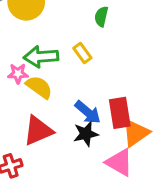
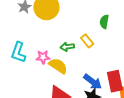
green semicircle: (101, 16) -> (104, 22), moved
green arrow: (41, 57) -> (67, 47), moved, size x0.6

